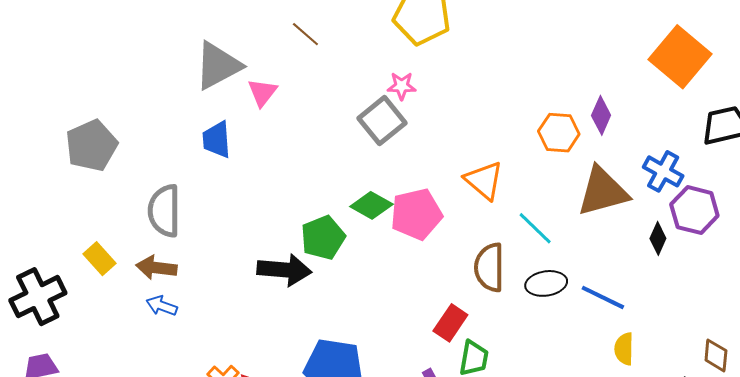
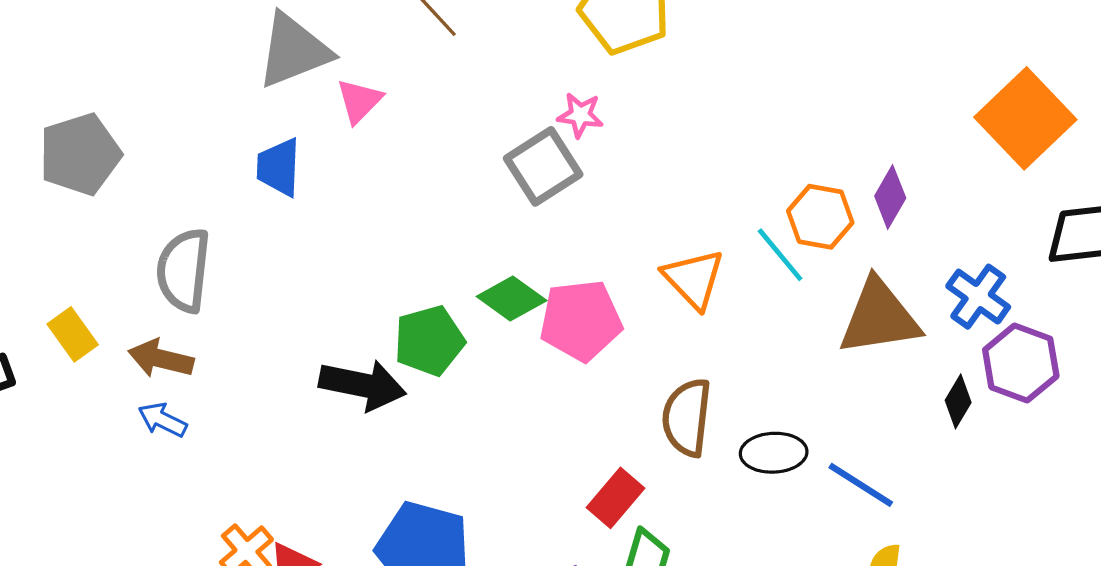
cyan line: (535, 228) -> (780, 255), moved

